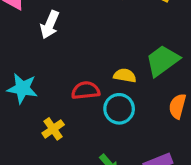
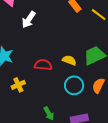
cyan circle: (119, 109) -> (74, 85), moved

